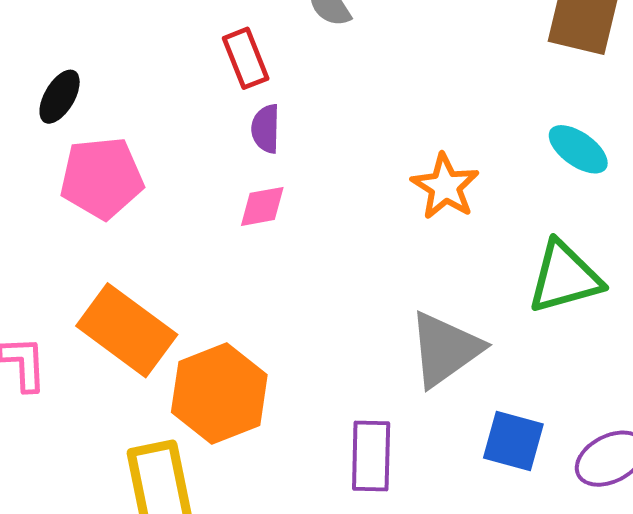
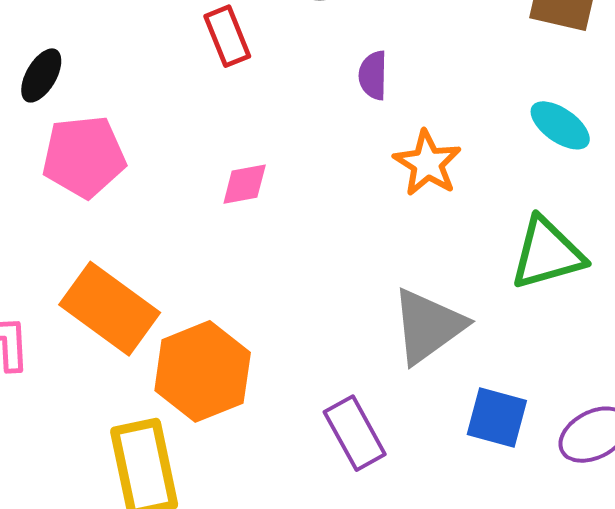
purple semicircle: (266, 129) -> (373, 75), moved
purple rectangle: (371, 456) -> (355, 433), turned -30

